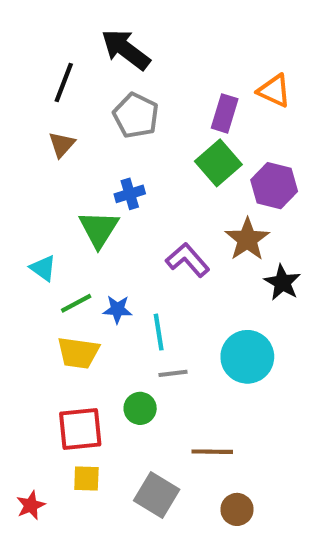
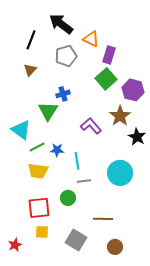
orange triangle: (274, 91) -> (91, 39), moved
gray pentagon: (136, 116) -> (66, 56), turned 30
cyan triangle: (43, 268) -> (21, 130), size x1.5

